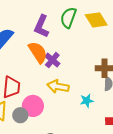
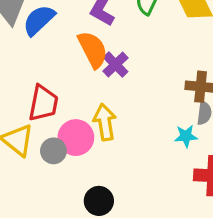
yellow arrow: (58, 86) -> (105, 122), moved, turned 65
cyan star: (87, 101) -> (186, 136), moved

